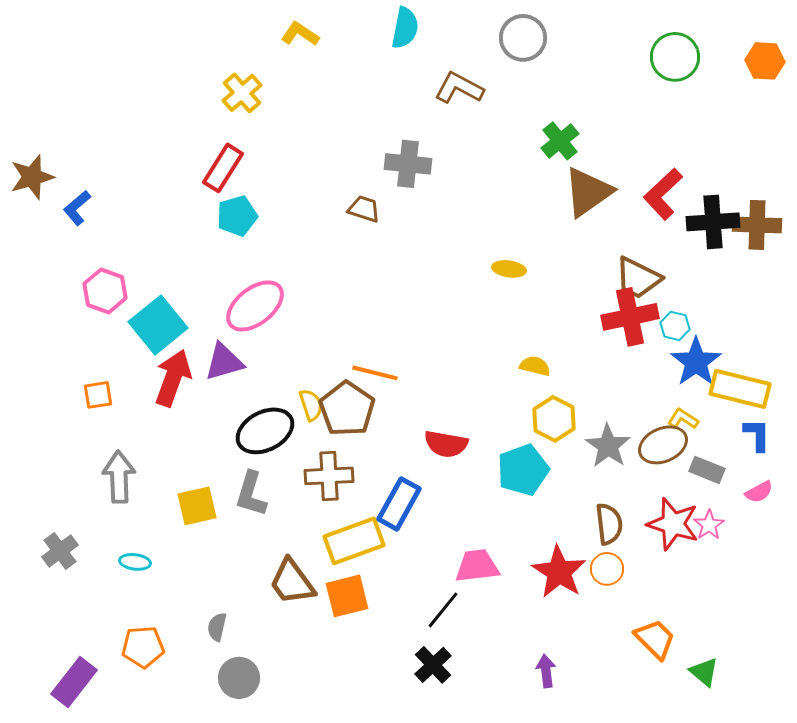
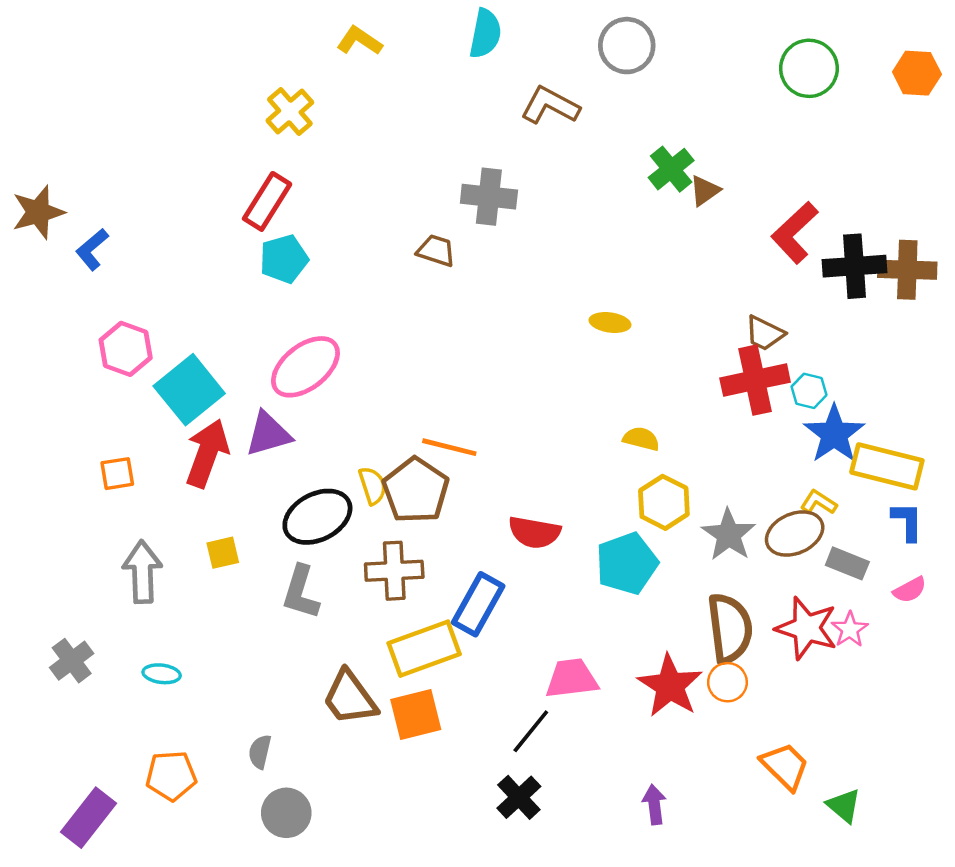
brown triangle: (588, 192) -> (705, 191), moved, size x0.5
brown trapezoid: (638, 278) -> (765, 333), size x0.7
yellow square: (197, 506) -> (223, 553), moved, size x0.7
brown semicircle: (609, 524) -> (730, 628), size x1.4

